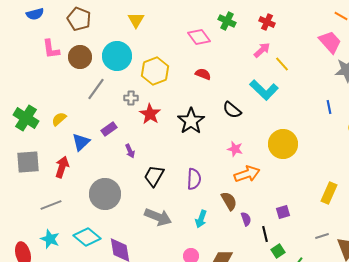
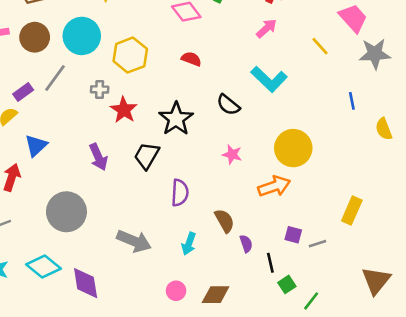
yellow line: (282, 64) -> (320, 46), moved
purple rectangle: (109, 129) -> (23, 92), moved
purple arrow: (130, 151) -> (98, 157), size x1.5
orange arrow: (247, 174) -> (274, 186), moved
black trapezoid: (154, 176) -> (147, 156), moved
purple square: (283, 212) -> (293, 235), turned 32
gray line: (322, 236) -> (317, 244), moved

